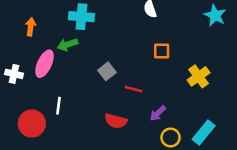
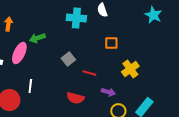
cyan cross: (81, 17) -> (76, 18), moved
yellow cross: (199, 76) -> (130, 69), moved
purple arrow: (158, 113) -> (108, 92), turned -120

